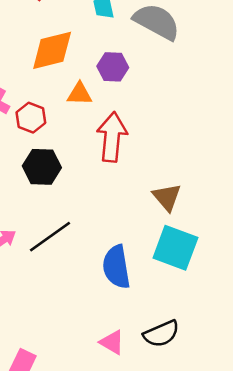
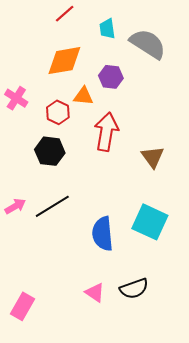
red hexagon: (31, 118) -> (58, 112), moved
brown triangle: (167, 197) -> (153, 157), moved

